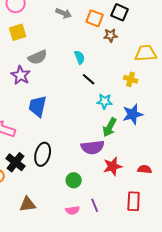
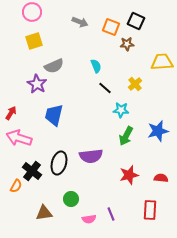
yellow cross: (131, 79) -> (135, 84), moved, turned 32
blue star: (133, 114) -> (158, 131), moved
purple semicircle: (93, 147) -> (91, 156), moved
green circle: (74, 180) -> (71, 199), moved

